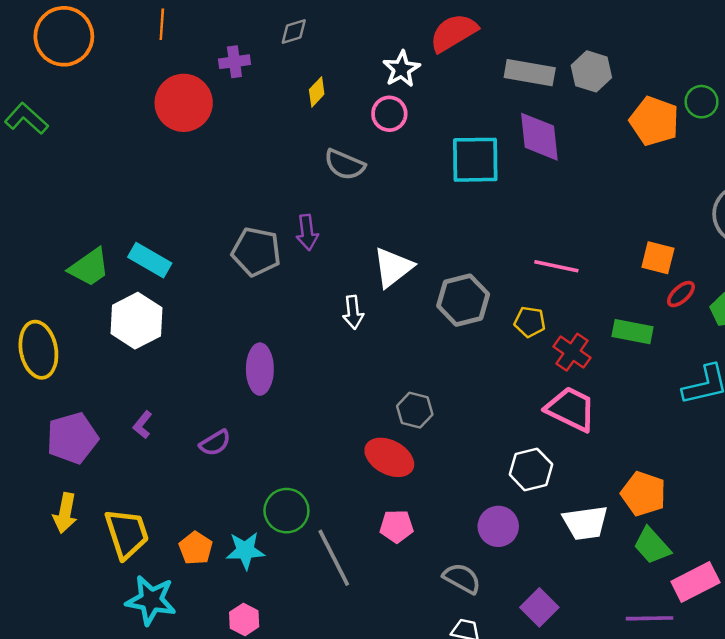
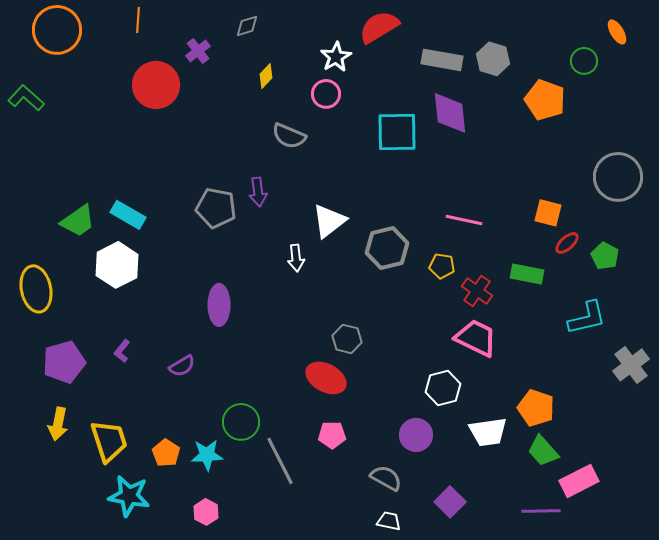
purple cross: (234, 62) -> (198, 51), turned -30
green circle: (702, 102) -> (584, 61), moved

